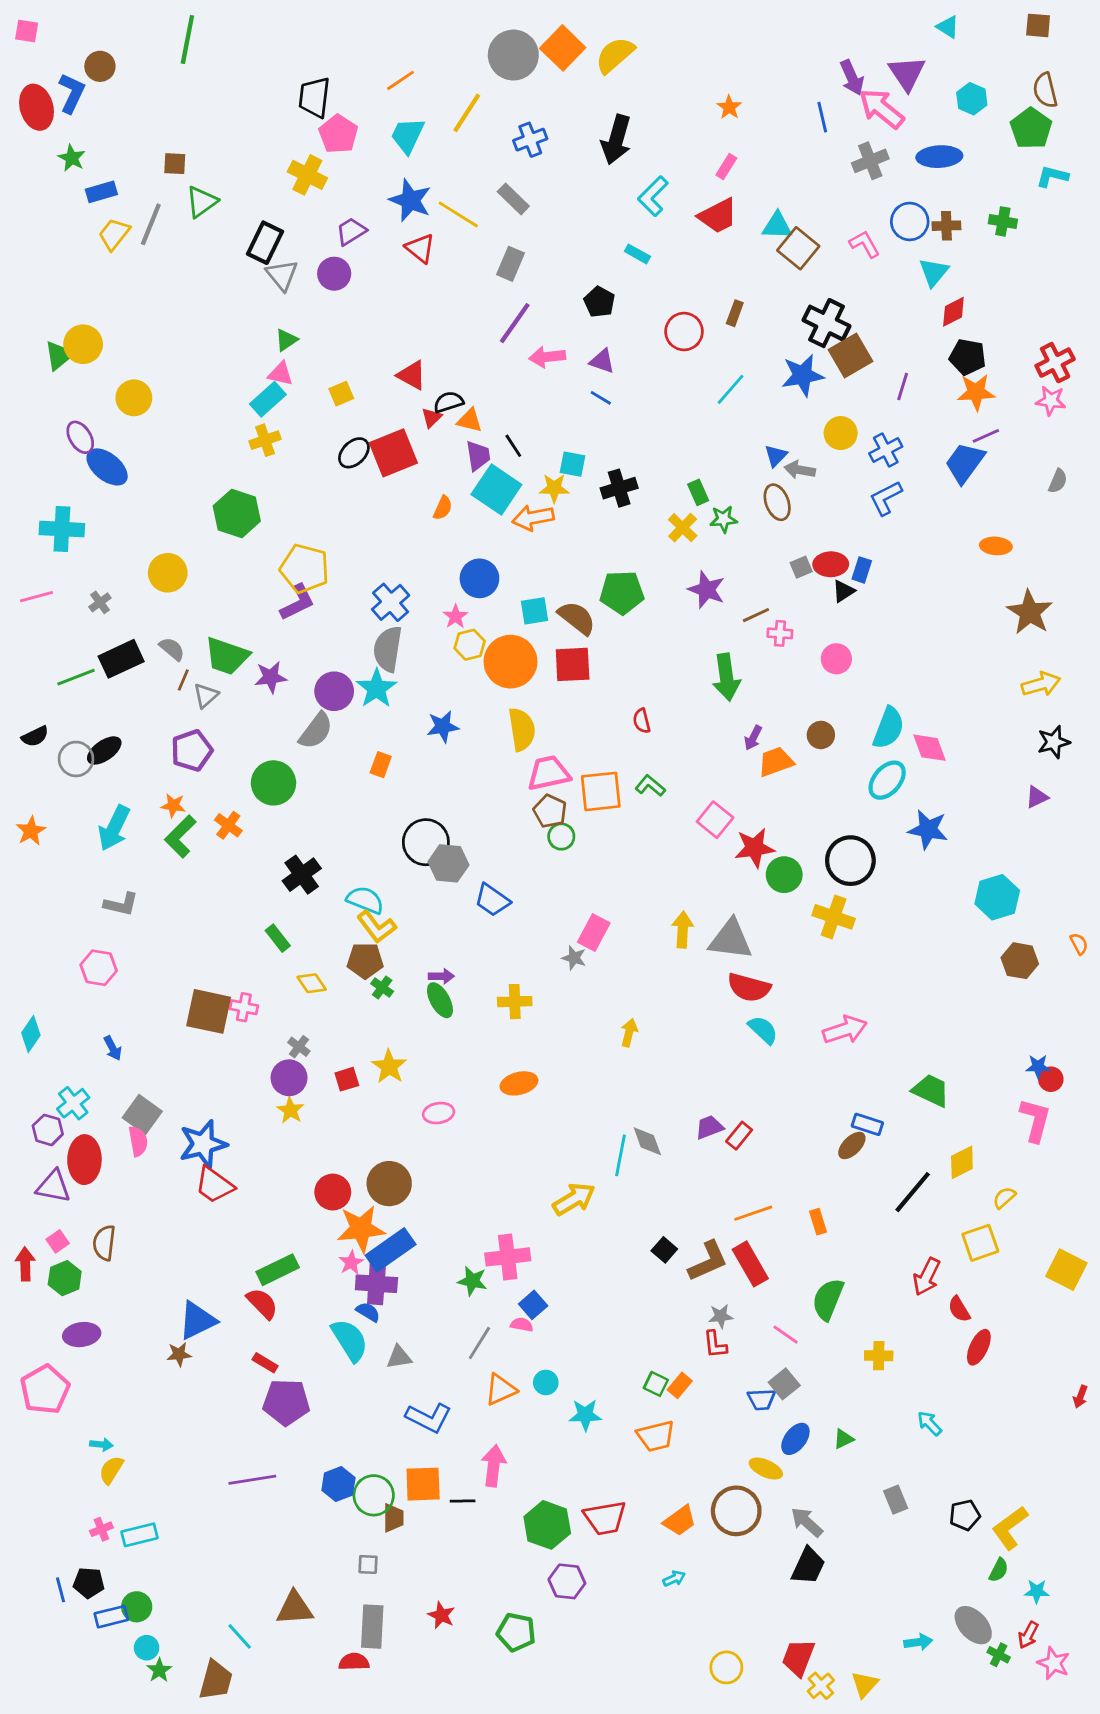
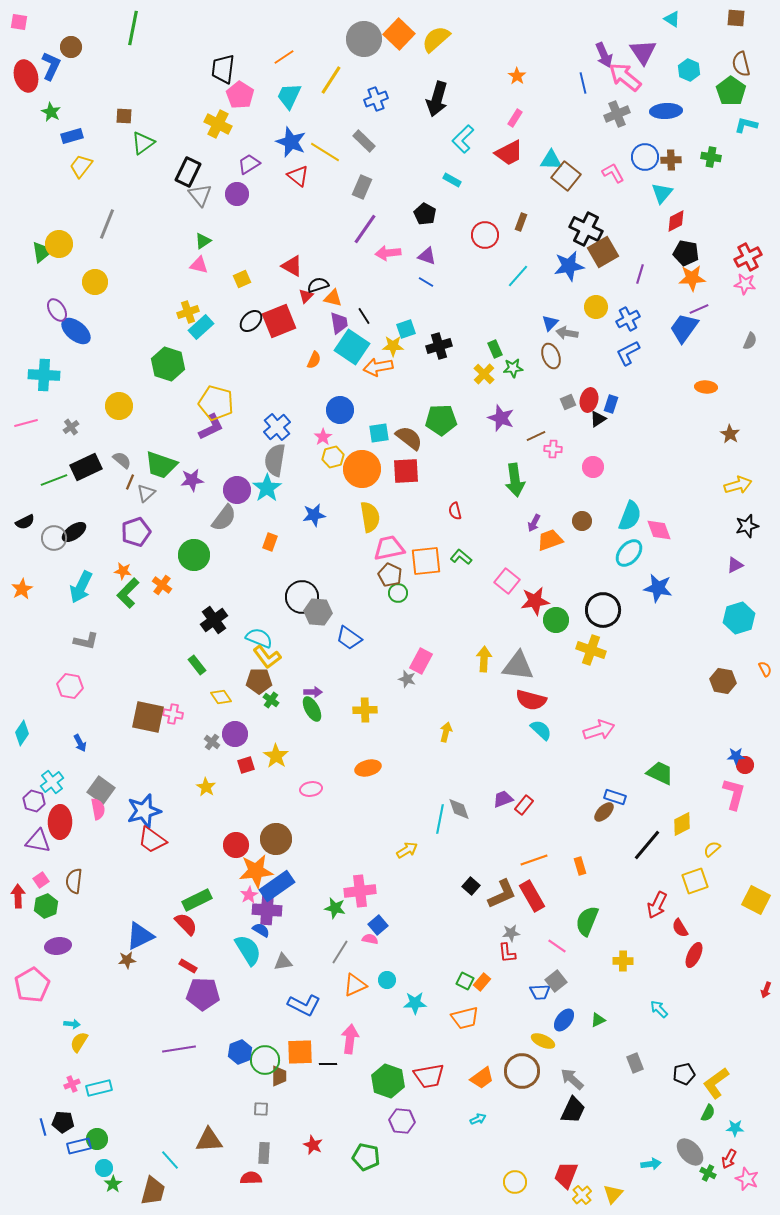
gray line: (151, 224) -> (107, 224), moved
cyan rectangle: (268, 399) -> (201, 327), moved
cyan square: (573, 464) -> (406, 329), turned -30
red ellipse: (831, 564) -> (589, 400), turned -75
brown star: (1030, 612) -> (730, 434), size x0.6
cyan hexagon: (997, 897) -> (739, 618), moved
purple circle: (289, 1078) -> (235, 734), moved
yellow arrow: (574, 1199) -> (407, 850), size x0.7
gray rectangle: (372, 1627) -> (264, 1153), size x0.7

